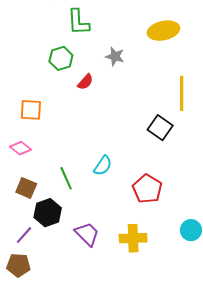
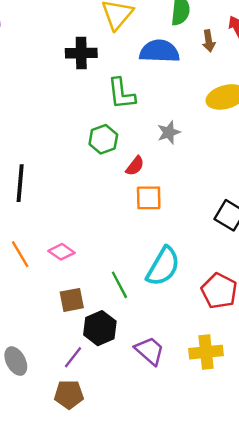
gray star: (115, 56) -> (169, 132), turned -30
orange square: (31, 110) -> (149, 198), moved
cyan semicircle: (103, 166) -> (163, 266), size x1.6
brown square: (26, 188) -> (72, 300), turned -30

